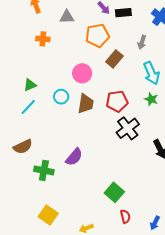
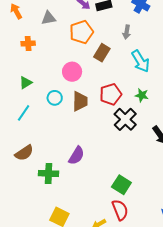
green triangle: (30, 85) -> (26, 83), moved
green star: (151, 99) -> (142, 95), moved
red semicircle: (125, 216) -> (120, 210), moved, size x1.5

